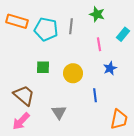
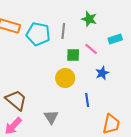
cyan rectangle: (123, 34) -> (115, 39), turned 32
pink line: (99, 44) -> (91, 49), turned -40
green square: (43, 67) -> (73, 55), moved

